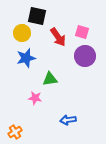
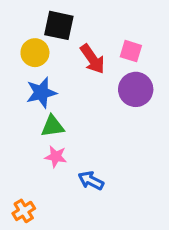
green triangle: (50, 79) -> (53, 126), moved
blue arrow: (68, 120) -> (91, 181), moved, turned 35

